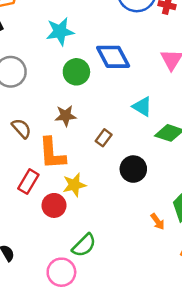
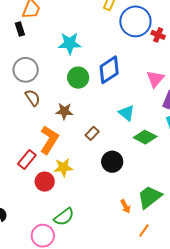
blue diamond: (113, 57) -> (109, 70), turned 76
brown semicircle: (21, 128) -> (33, 98), moved
orange L-shape: (52, 153) -> (49, 140), turned -152

